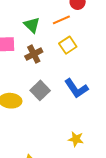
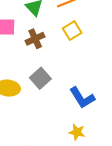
blue L-shape: (76, 88) -> (82, 98), moved

